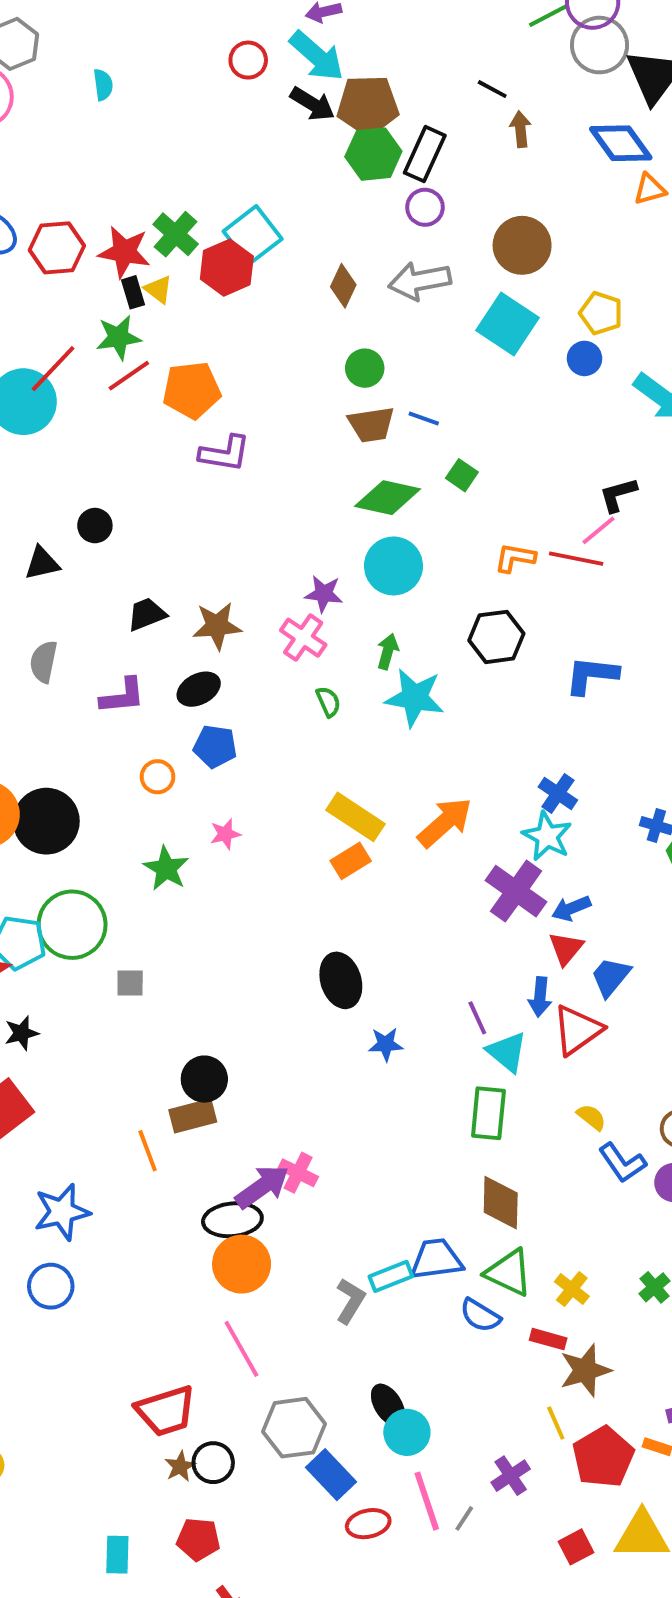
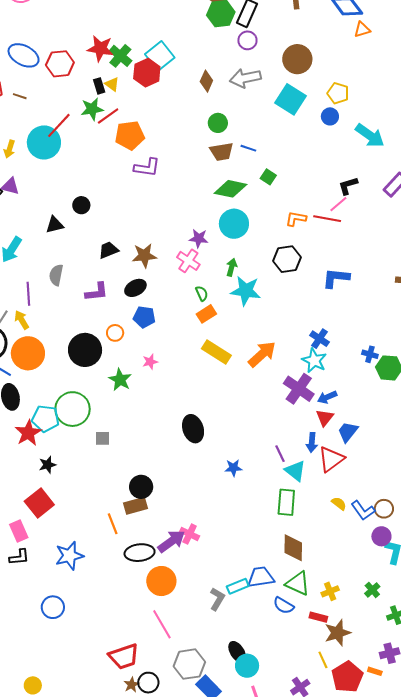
red star: (124, 252) -> (100, 48), moved
red line: (129, 376) -> (108, 116), moved
black circle: (46, 821) -> (85, 350), moved
orange rectangle: (351, 861) -> (206, 314), moved
black ellipse: (341, 980) -> (193, 429), moved
blue L-shape: (622, 1163) -> (363, 510), moved
black ellipse: (232, 1220) -> (140, 553), moved
blue circle: (51, 1286) -> (53, 607), moved
yellow cross: (572, 1289) -> (330, 591), turned 30

